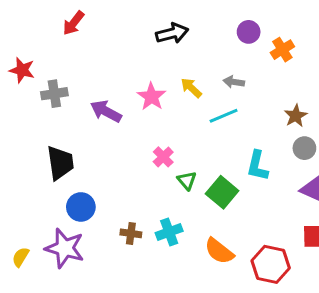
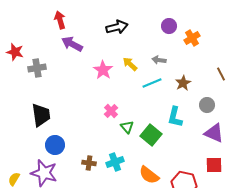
red arrow: (73, 23) -> (60, 20), moved, turned 126
purple arrow: (106, 111) -> (72, 44), moved
brown star: (296, 116) -> (183, 83), moved

